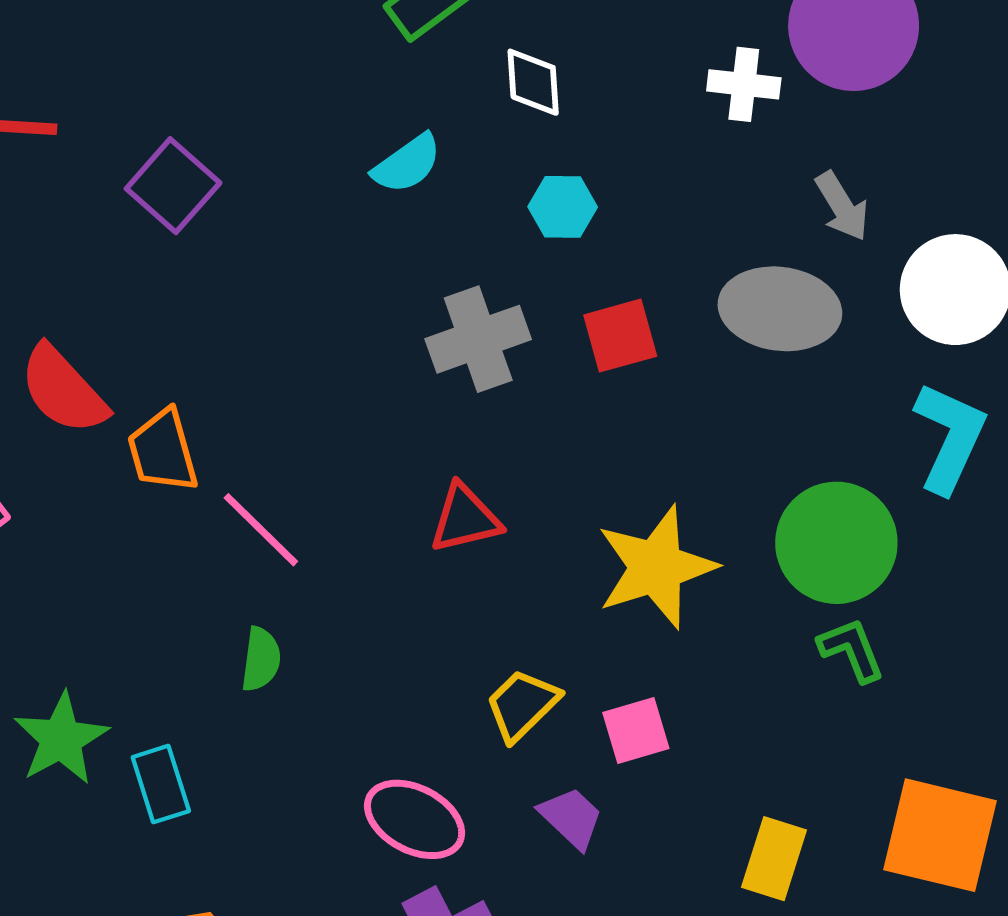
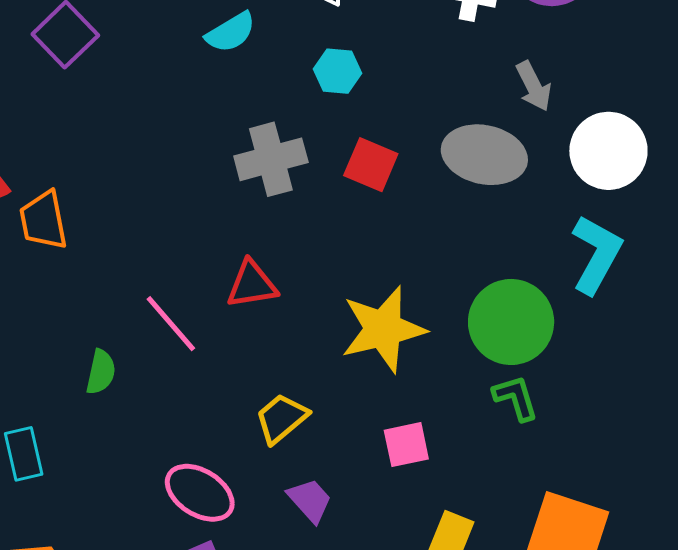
red square: (620, 336) -> (371, 165), turned 34
pink line: (261, 530) -> (171, 324), moved
pink square: (636, 730) -> (406, 445), moved

